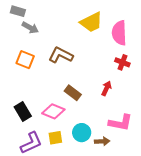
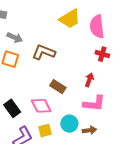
gray arrow: (30, 28) -> (15, 38), moved
pink diamond: (53, 111) -> (41, 106), turned 45
pink L-shape: (120, 123) -> (94, 103), moved

